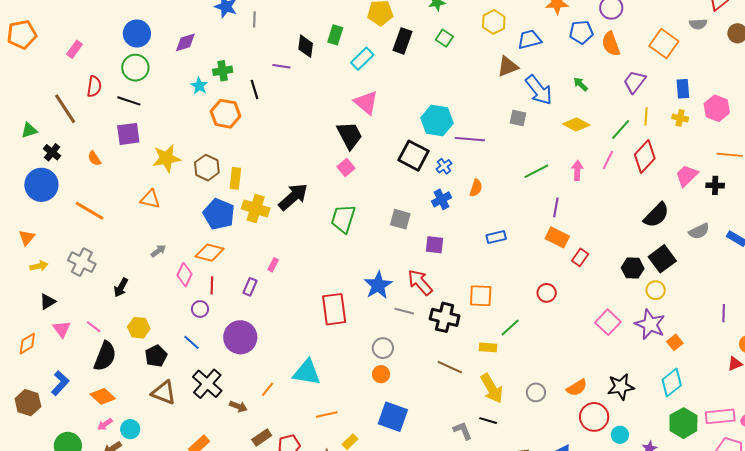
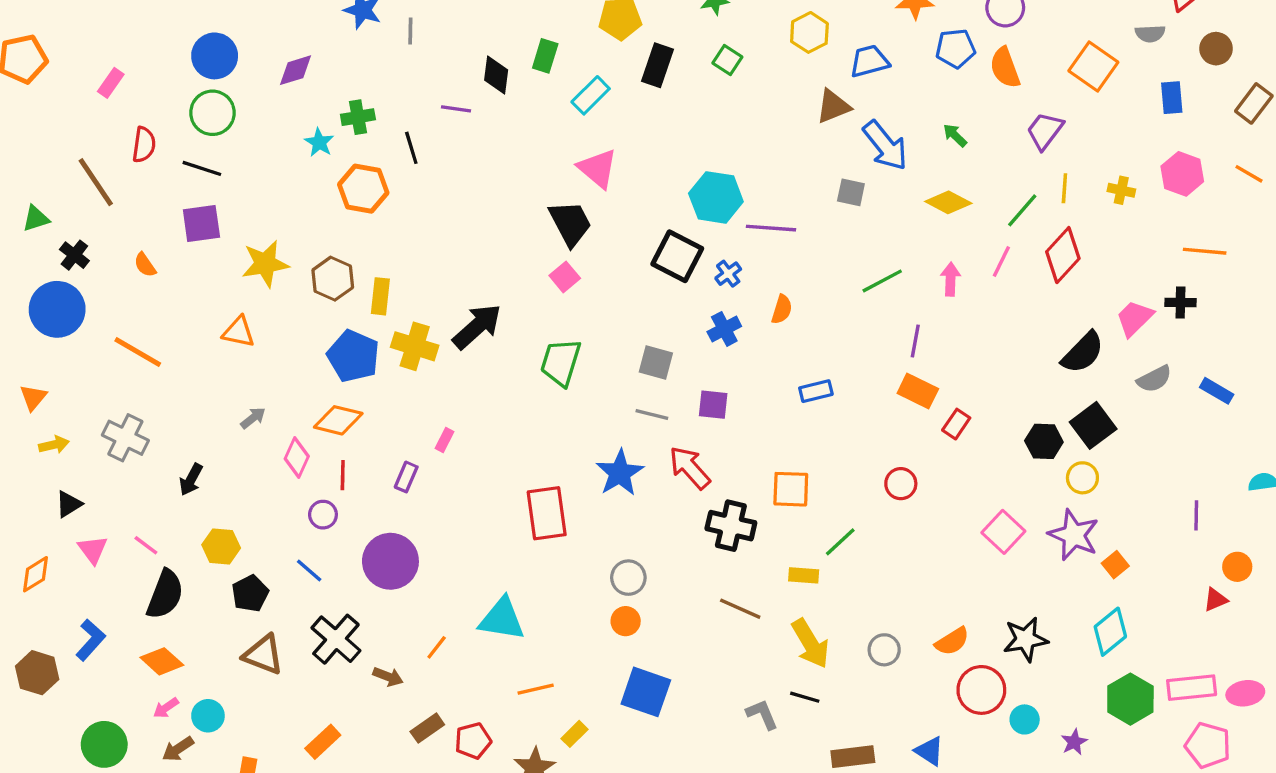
blue rectangle: (683, 89) -> (1172, 98), moved
pink trapezoid: (687, 176) -> (1134, 318), moved
gray line: (404, 311) -> (652, 414), moved

